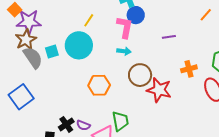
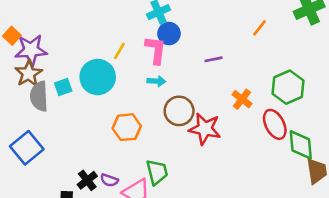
yellow line: (89, 20) -> (119, 51), moved
gray semicircle: (33, 58) -> (39, 96), turned -145
orange cross: (189, 69) -> (242, 99), turned -35

